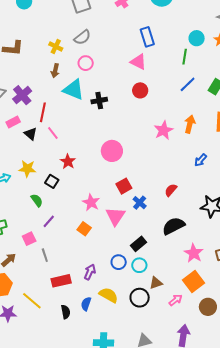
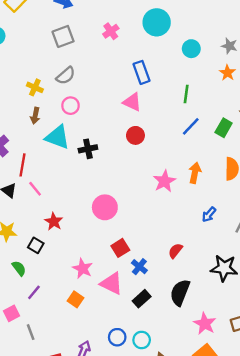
cyan circle: (197, 38) -> (191, 49), moved
pink triangle: (115, 216) -> (112, 284), turned -35
black semicircle: (174, 226) -> (180, 293), turned -40
black rectangle: (138, 244) -> (142, 299), moved

